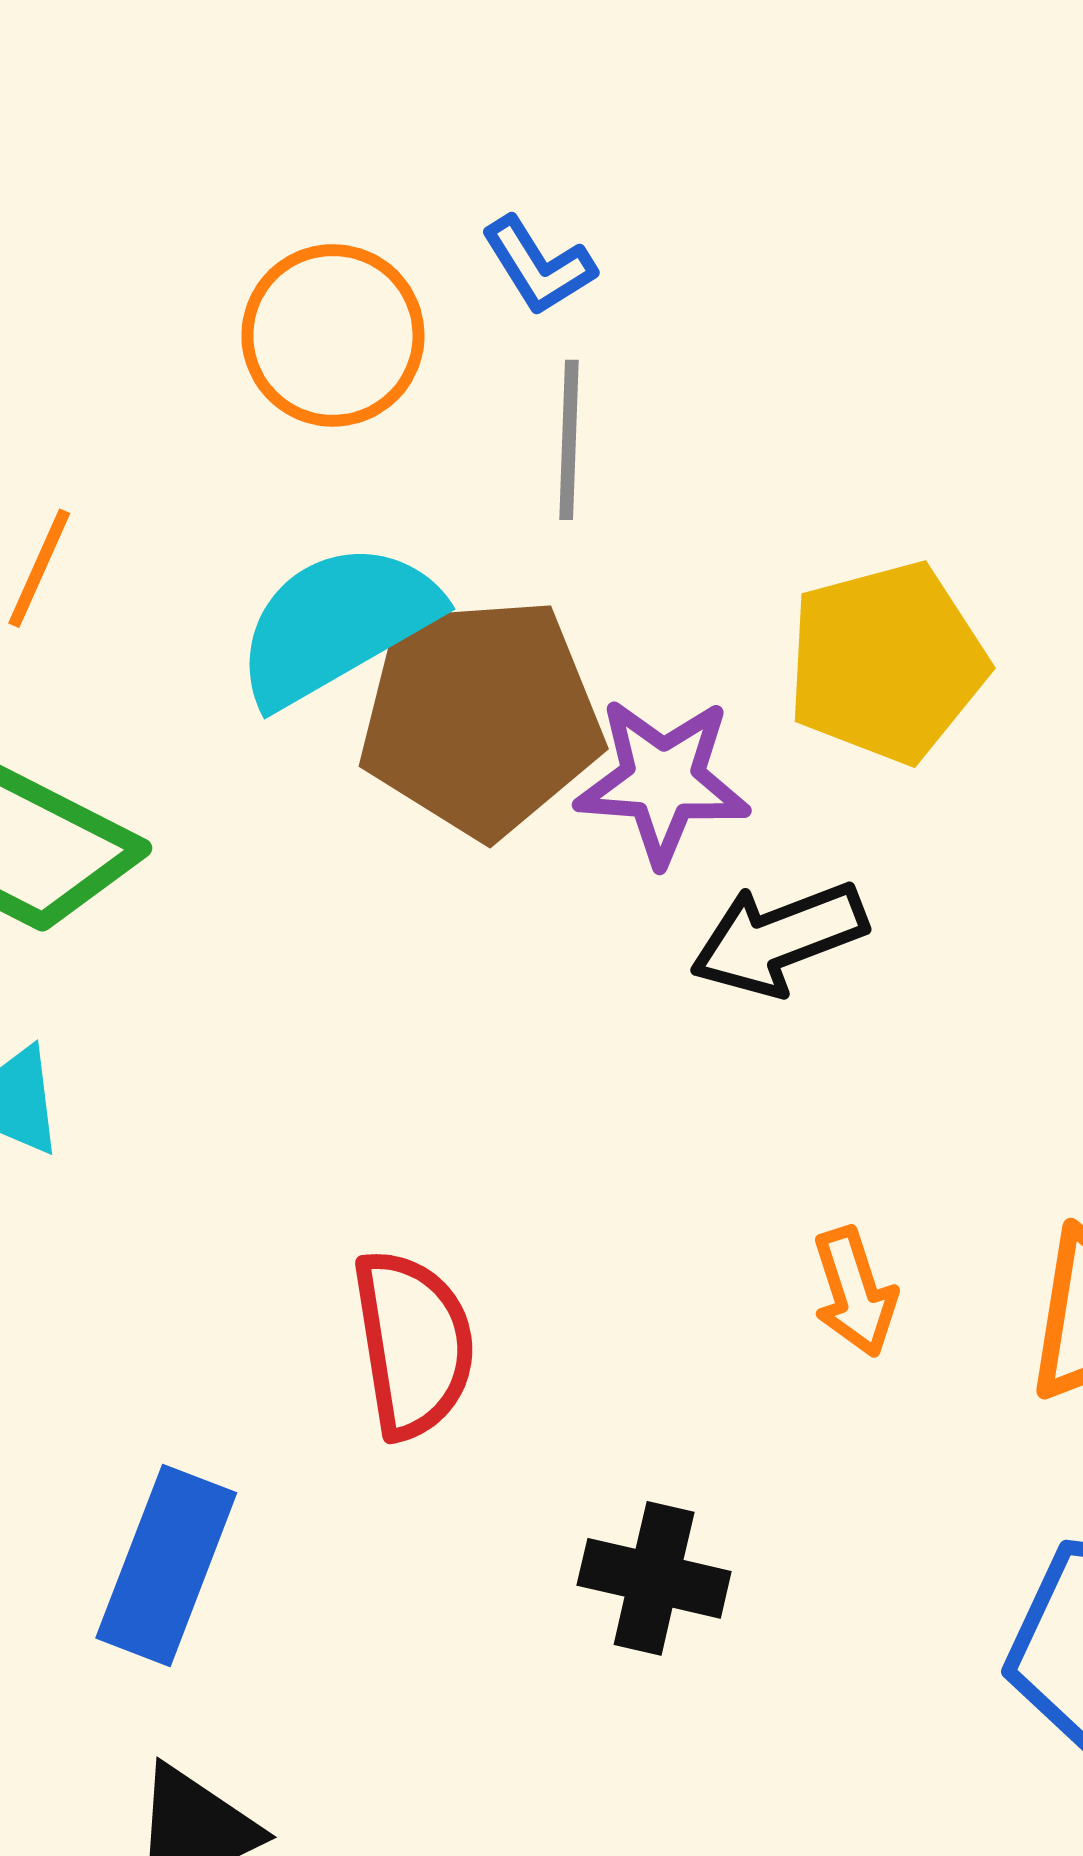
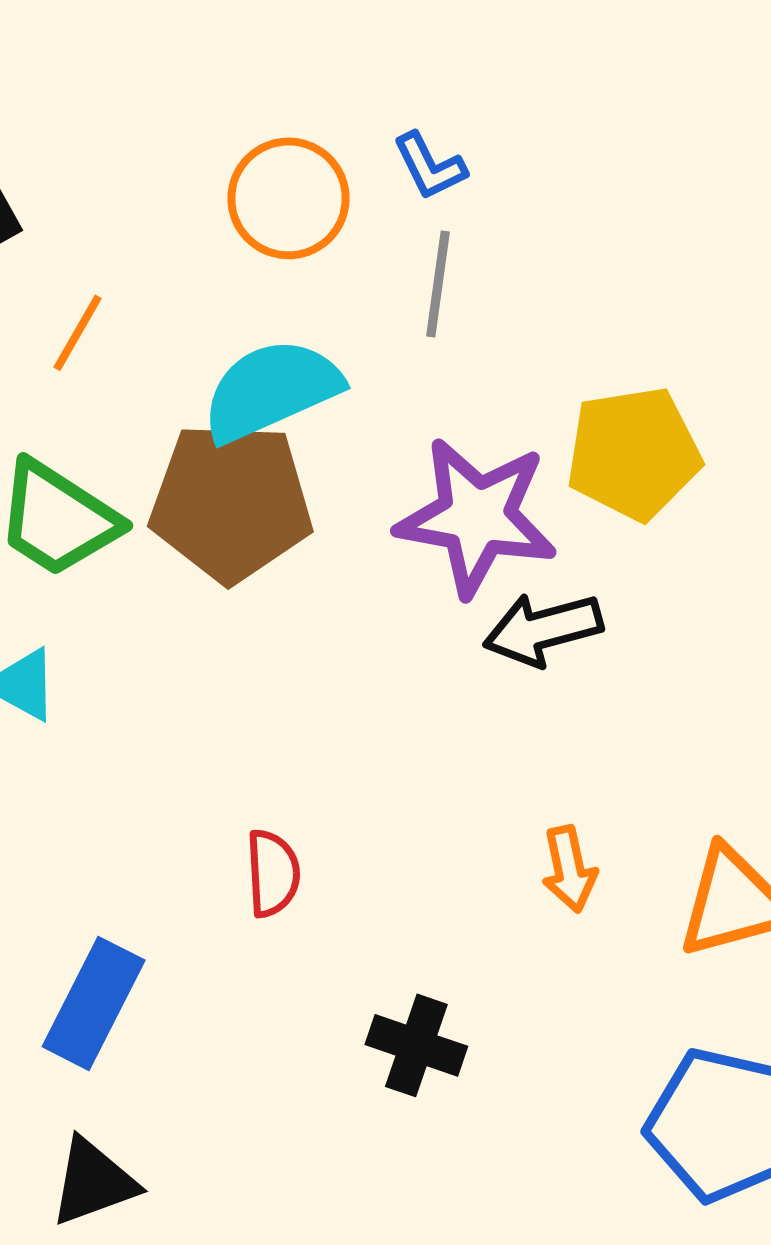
brown pentagon: (481, 717) -> (231, 502), moved
purple star: (663, 781) -> (477, 517), size x1.4
red semicircle: (413, 1344) -> (273, 873), size x0.7

